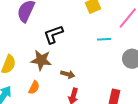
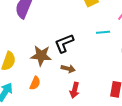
black L-shape: (53, 34) -> (64, 43), moved

